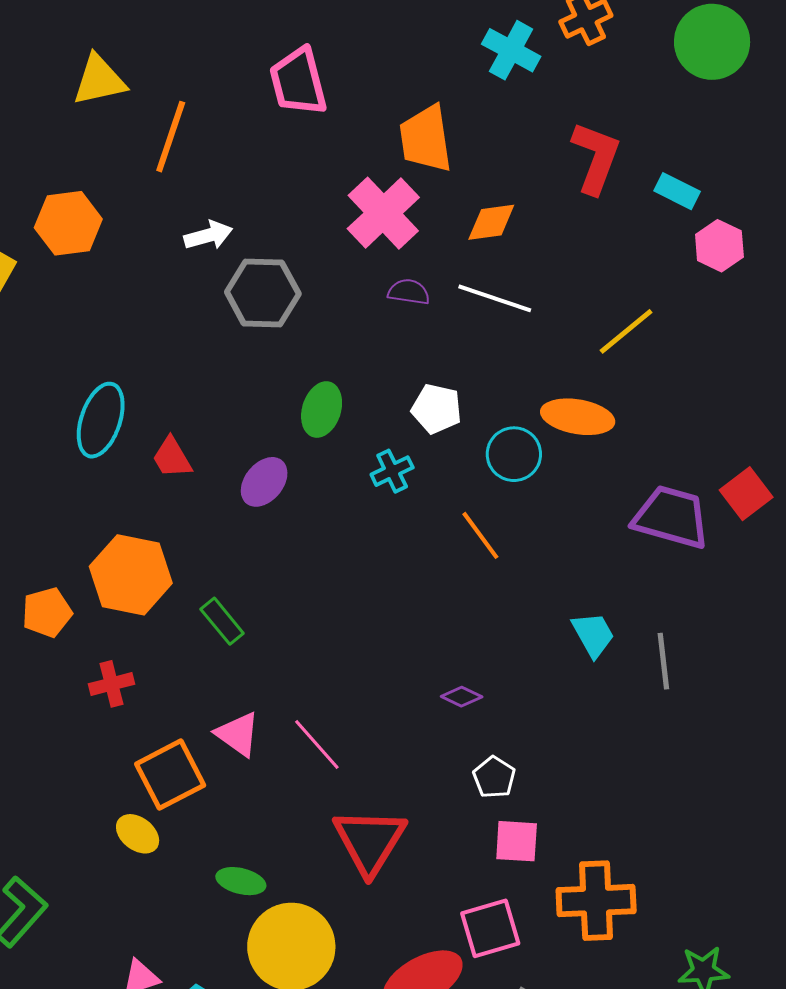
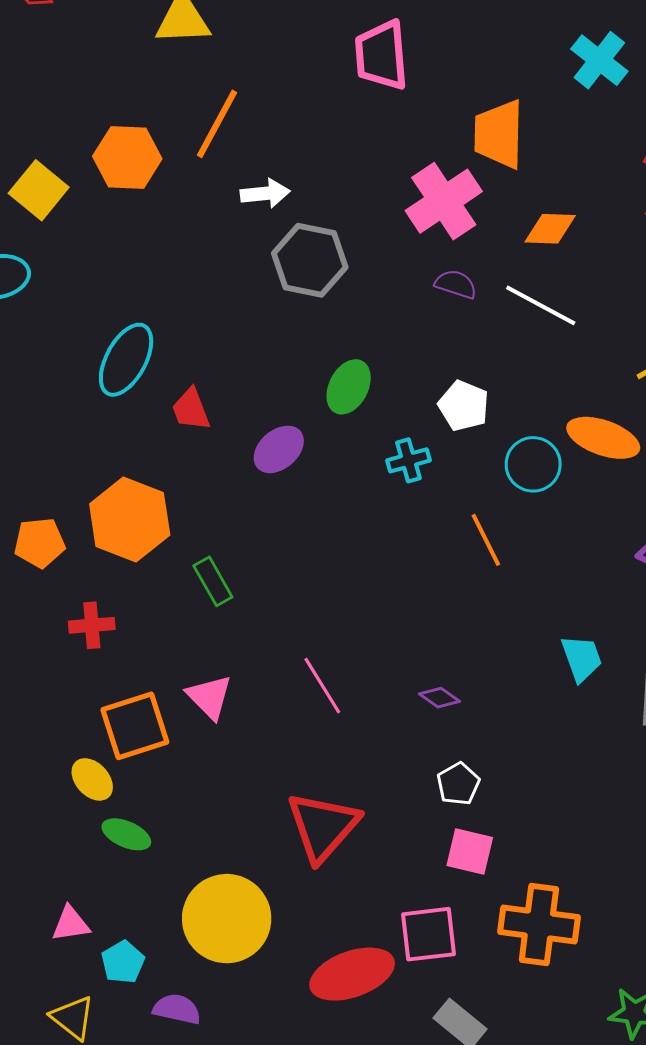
orange line: (171, 137) -> (217, 124), moved
pink line: (317, 745) -> (322, 686), moved
green ellipse: (241, 881) -> (126, 834), moved

